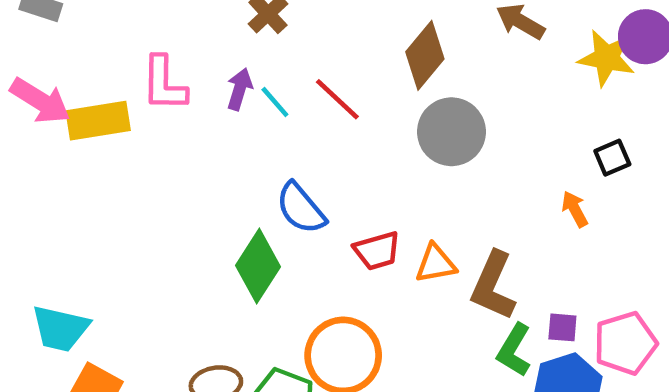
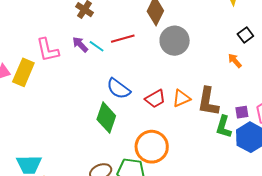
purple arrow: (239, 89) -> (80, 44), turned -48
red line: (337, 99) -> (123, 39), turned -45
yellow rectangle: (98, 121) -> (23, 72), turned -44

